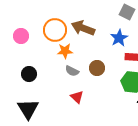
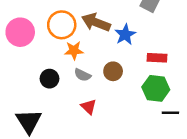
pink circle: (21, 36) -> (20, 32), size x1.5
blue star: (119, 38) -> (125, 35), moved
black circle: (29, 74) -> (49, 79), moved

